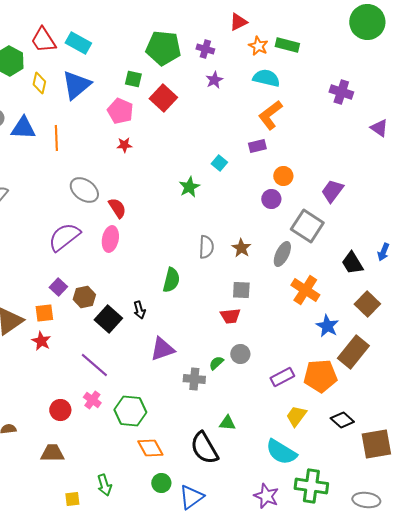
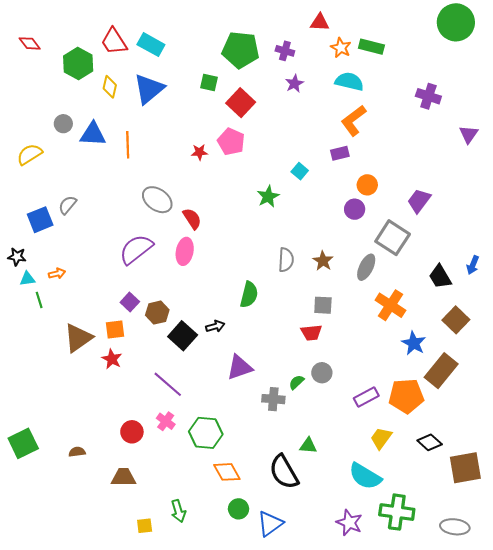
red triangle: (238, 22) -> (320, 22), turned 30
pink pentagon: (120, 111) -> (231, 142), moved
purple triangle: (379, 128) -> (469, 134), turned 30
black arrow: (139, 310) -> (215, 326), turned -90

